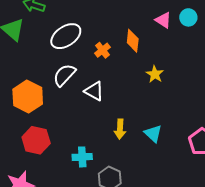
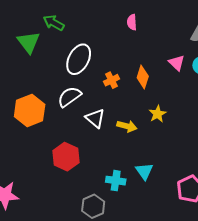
white ellipse: (66, 36) -> (79, 59), turned -40
yellow arrow: (120, 129) -> (127, 126), moved, turned -90
red hexagon: (36, 140) -> (66, 157), moved
cyan cross: (82, 157) -> (116, 181), moved

